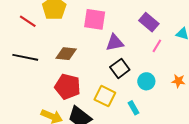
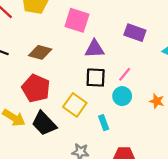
purple rectangle: (149, 22) -> (135, 33), turned -30
pink line: (157, 46) -> (125, 74), moved
black square: (120, 68) -> (96, 78), turned 30

